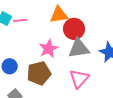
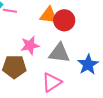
red circle: (74, 29) -> (64, 20), moved

